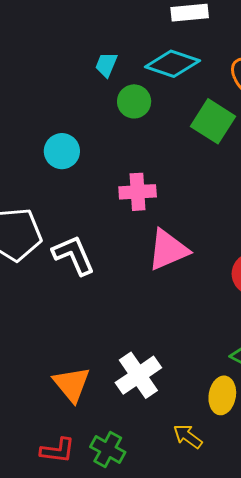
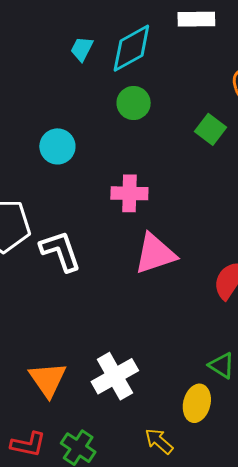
cyan diamond: (172, 64) -> (131, 48), moved, turned -52
cyan trapezoid: (106, 65) -> (82, 49), moved
green square: (213, 121) -> (211, 129), size x0.7

